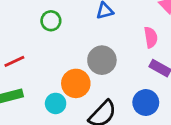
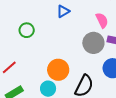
gray circle: (102, 60) -> (93, 43), moved

